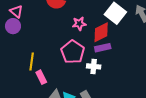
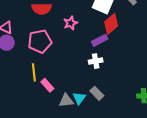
red diamond: (101, 32) -> (111, 24), moved
pink pentagon: (73, 52) -> (40, 41), moved, turned -30

